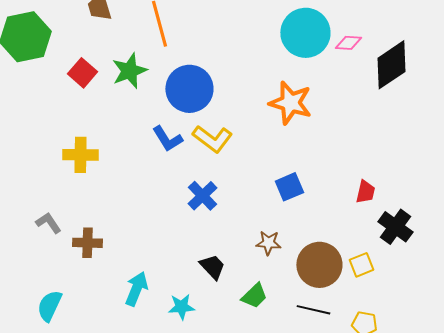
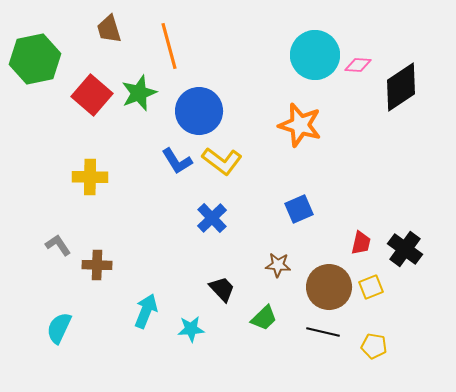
red square: (82, 73) -> (92, 95), size x1.4
red trapezoid: (365, 192) -> (361, 243), moved

